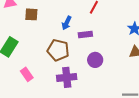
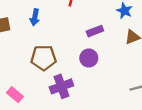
blue arrow: (67, 23) -> (35, 17), moved
purple rectangle: (85, 34) -> (95, 31), moved

